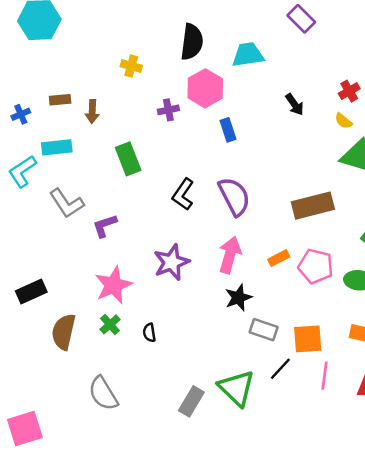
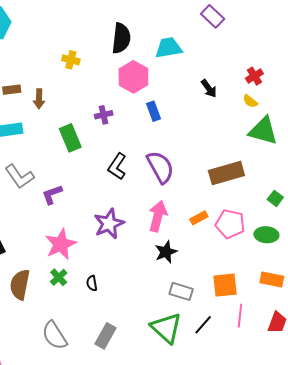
purple cross: (168, 110) -> (104, 115), moved
gray rectangle: (264, 330) -> (181, 291), moved
black line: (280, 369) -> (203, 325), moved
gray rectangle: (191, 401) -> (106, 336), moved

